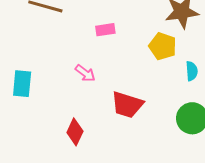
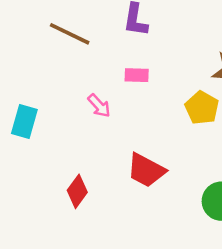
pink arrow: (85, 73) -> (99, 106), moved

